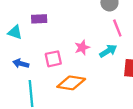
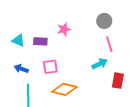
purple rectangle: (39, 19) -> (40, 41), moved
pink star: (82, 47) -> (64, 29), moved

